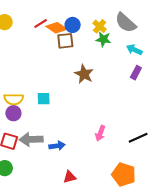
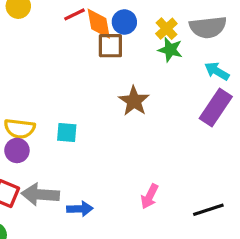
gray semicircle: (126, 23) -> (208, 27), turned -55
orange diamond: (57, 28) -> (99, 24), turned 40
purple rectangle: (136, 73) -> (216, 108), size x1.6

